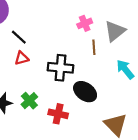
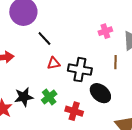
brown line: (94, 47) -> (116, 62), moved
red triangle: (22, 58) -> (54, 63), moved

